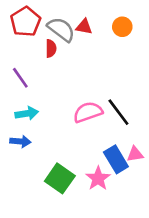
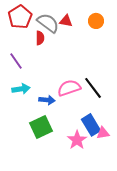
blue arrow: (20, 141) -> (47, 100), moved
pink triangle: (135, 154) -> (103, 133), moved
green square: (60, 178) -> (41, 127), moved, turned 30

